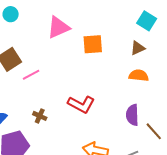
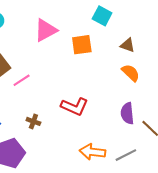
cyan square: (147, 21) -> (102, 16), moved
brown triangle: (138, 48) -> (128, 45), turned 49
orange semicircle: (139, 75) -> (131, 73), turned 42

